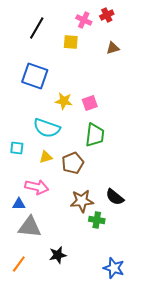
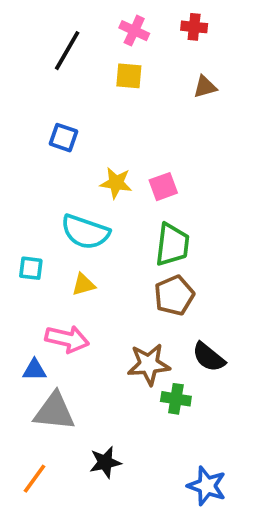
red cross: (107, 15) -> (194, 27), turned 32
pink cross: (84, 20) -> (134, 31), moved
blue square: (35, 76) -> (63, 138), size x0.6
brown pentagon: (73, 163) -> (174, 295), moved

